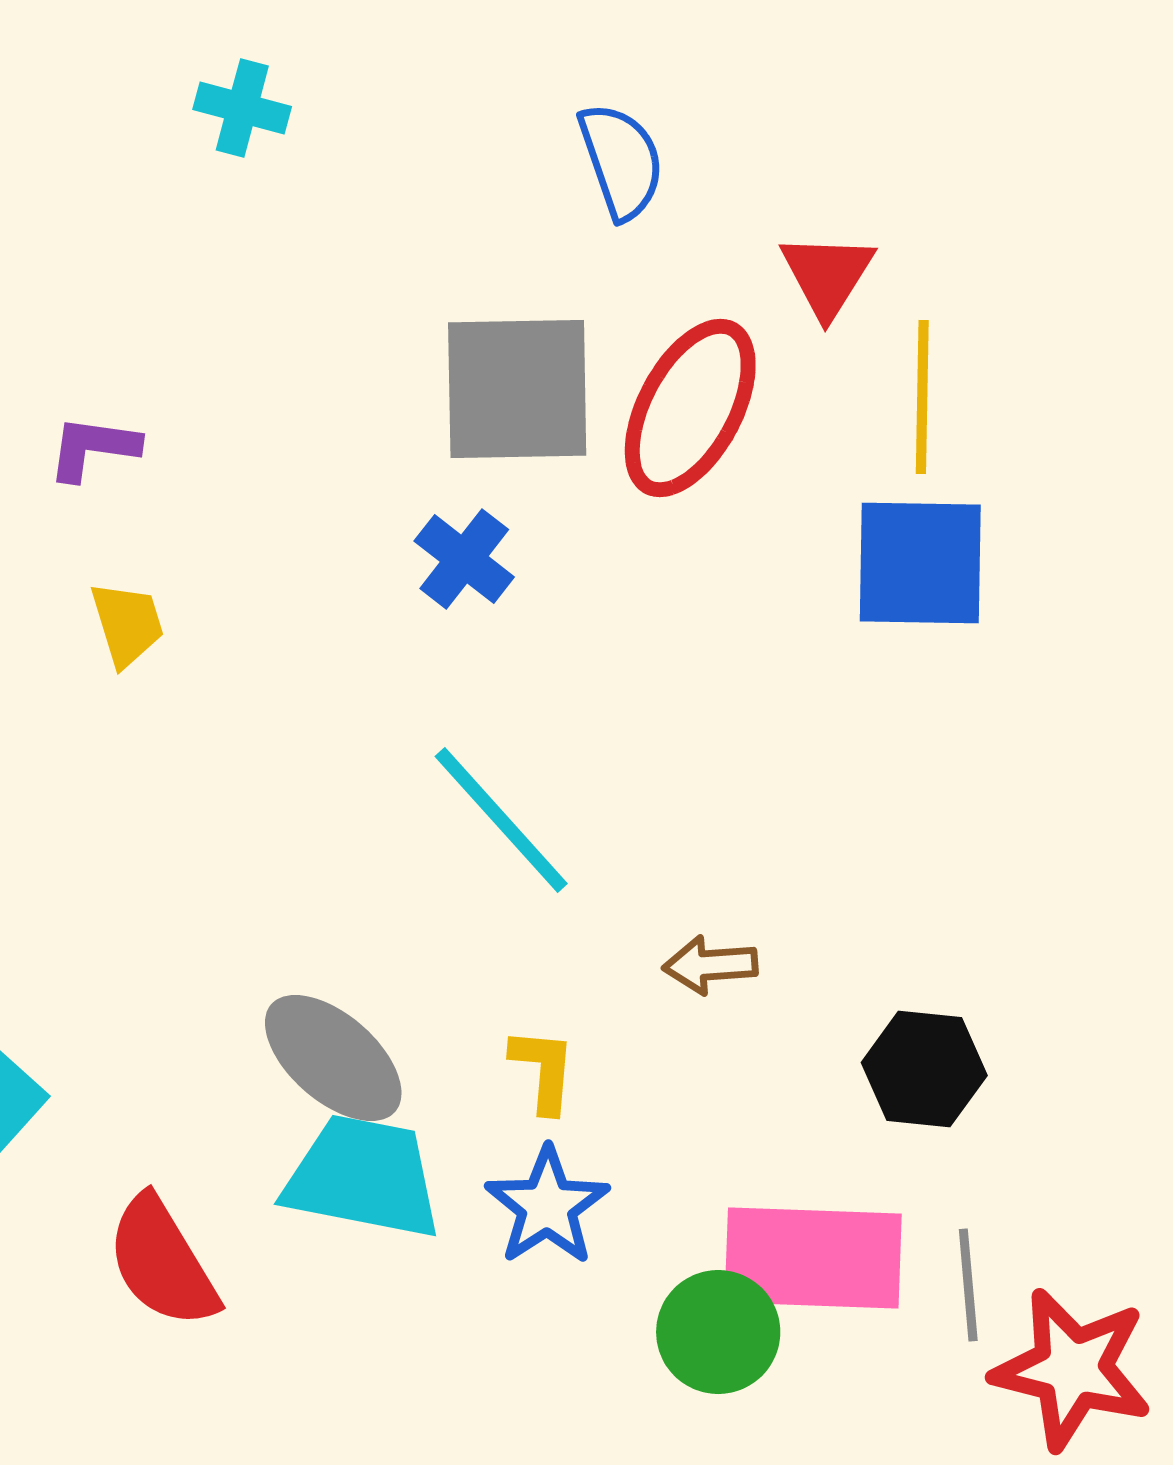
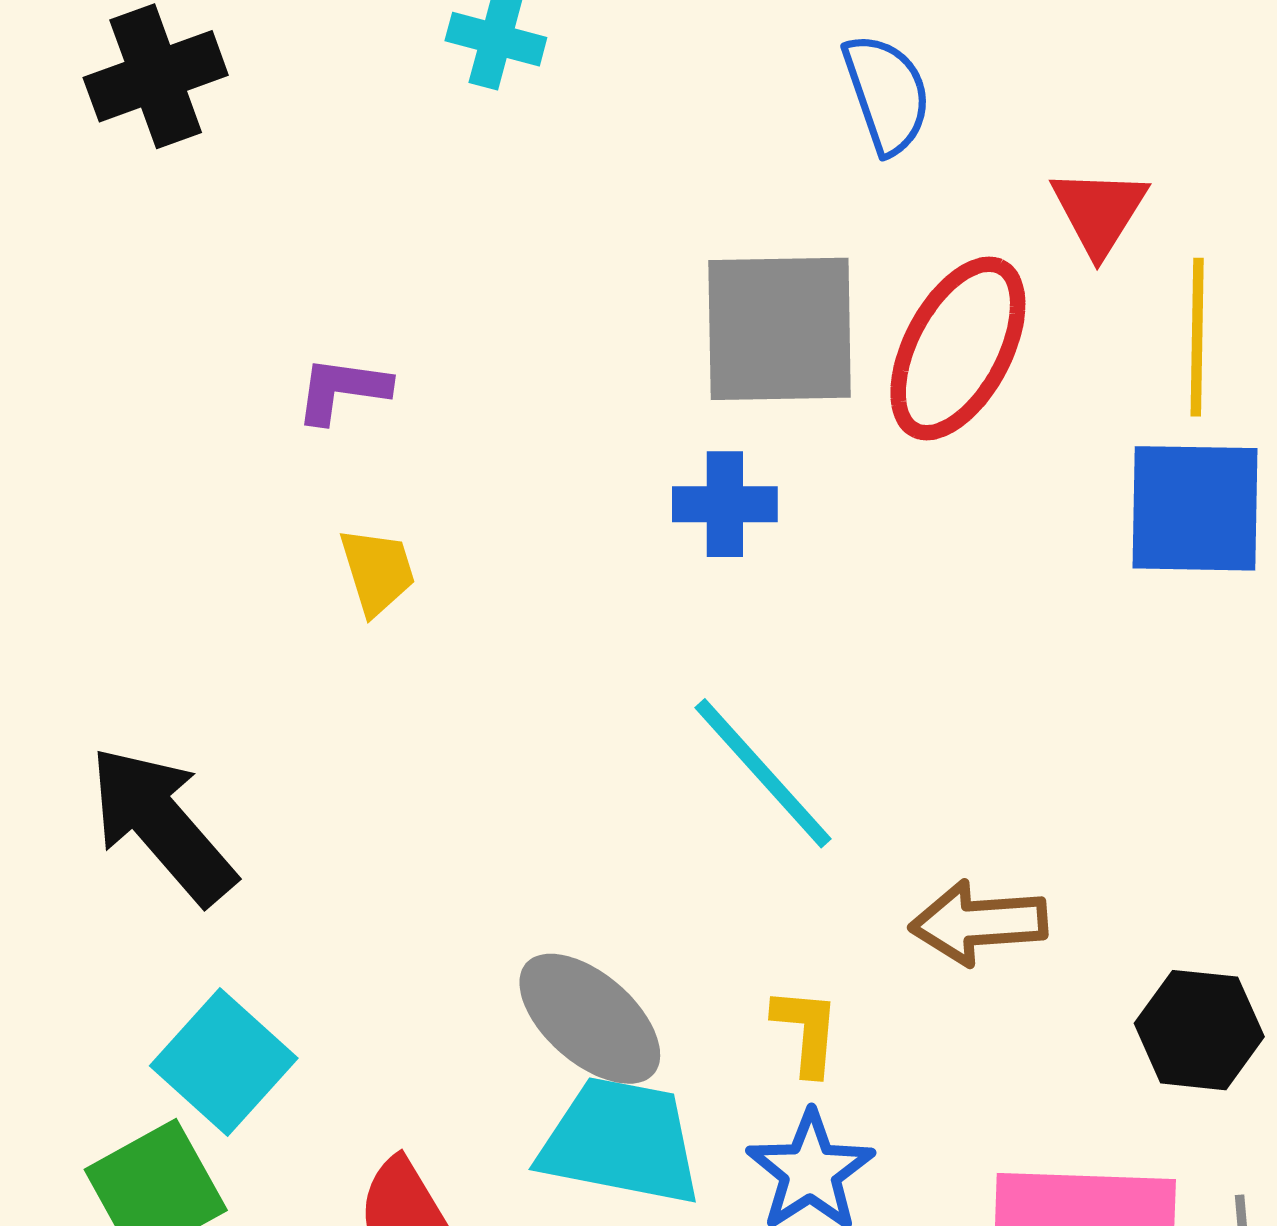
blue cross: (464, 559) -> (725, 504), turned -38
brown arrow: (710, 965) -> (979, 923), size x1.4

